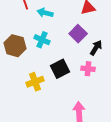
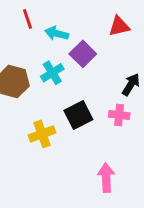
purple square: (78, 34) -> (83, 54), moved
cyan cross: (42, 40) -> (52, 73), turned 35

